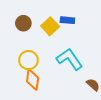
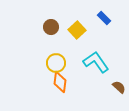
blue rectangle: (67, 20) -> (104, 18), moved, turned 40

